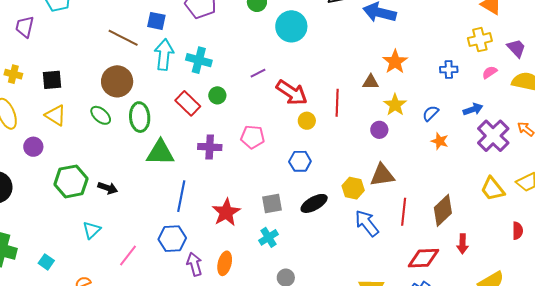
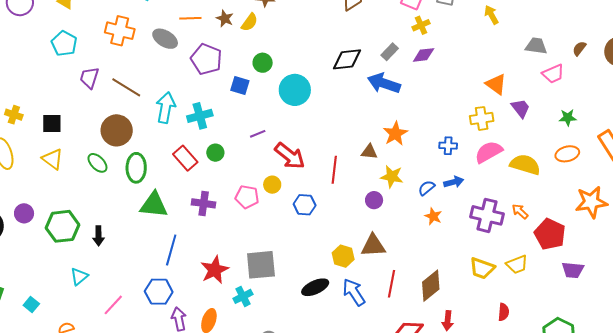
blue square: (156, 21) -> (240, 86), moved
purple trapezoid: (25, 27) -> (89, 78), moved
purple trapezoid: (516, 48) -> (521, 108), moved
cyan cross: (199, 60) -> (200, 116), turned -35
pink semicircle: (490, 72) -> (489, 152), size x1.8
yellow star: (395, 105) -> (392, 177), turned -30
blue arrow: (473, 109) -> (454, 182), moved
yellow circle: (307, 121) -> (272, 185), moved
purple cross: (493, 136) -> (487, 215), turned -36
purple circle: (33, 147) -> (24, 213), moved
blue hexagon: (300, 161) -> (305, 205), moved
black arrow: (108, 188) -> (98, 236), turned 66
yellow trapezoid: (492, 189) -> (482, 268), turned -36
gray square: (272, 203) -> (261, 265), size x1.5
black ellipse: (314, 203) -> (315, 287), moved
cyan cross: (269, 237) -> (243, 296), moved

